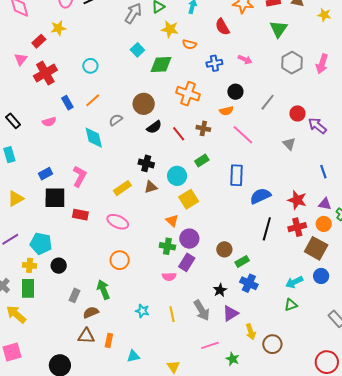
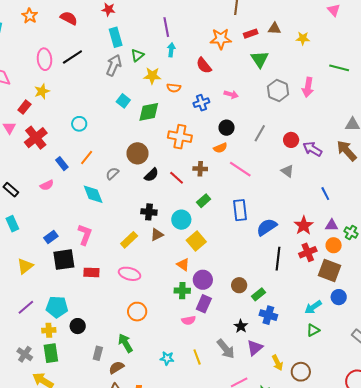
red star: (297, 200) -> (304, 225), turned 30

